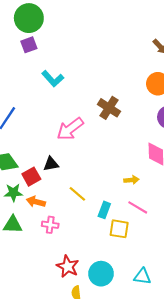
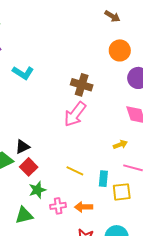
pink arrow: (70, 129) -> (75, 114), moved
black triangle: (51, 164) -> (22, 147), moved
green star: (13, 193) -> (37, 190), moved
orange arrow: (36, 202) -> (84, 207), moved

